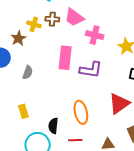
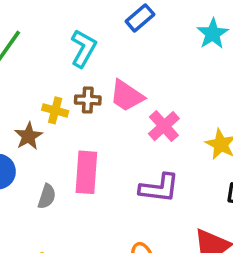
pink cross: (95, 35) -> (164, 126), turned 36
pink rectangle: (65, 58) -> (86, 172), moved

